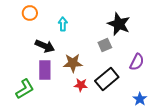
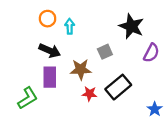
orange circle: (30, 13) -> (48, 19), moved
gray square: (105, 45) -> (105, 52), moved
purple semicircle: (137, 62) -> (151, 53), moved

